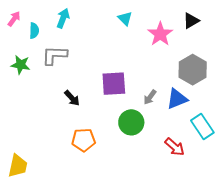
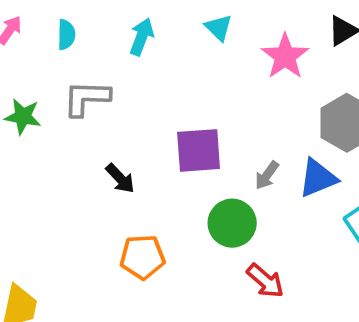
cyan arrow: (63, 18) -> (142, 37), moved
cyan semicircle: (34, 31) -> (66, 35), moved
red arrow: (175, 147) -> (265, 281), moved

